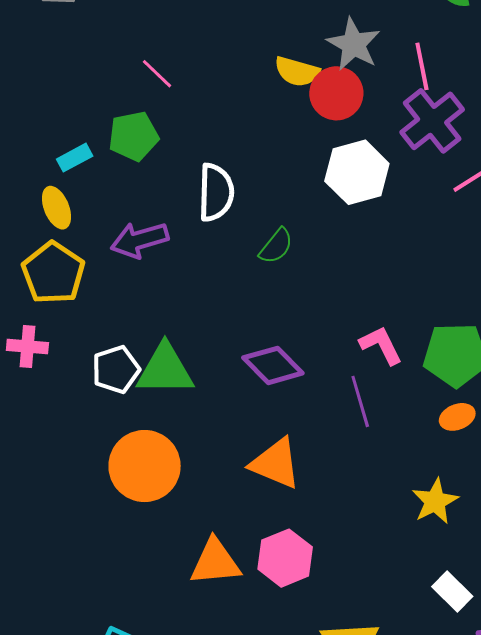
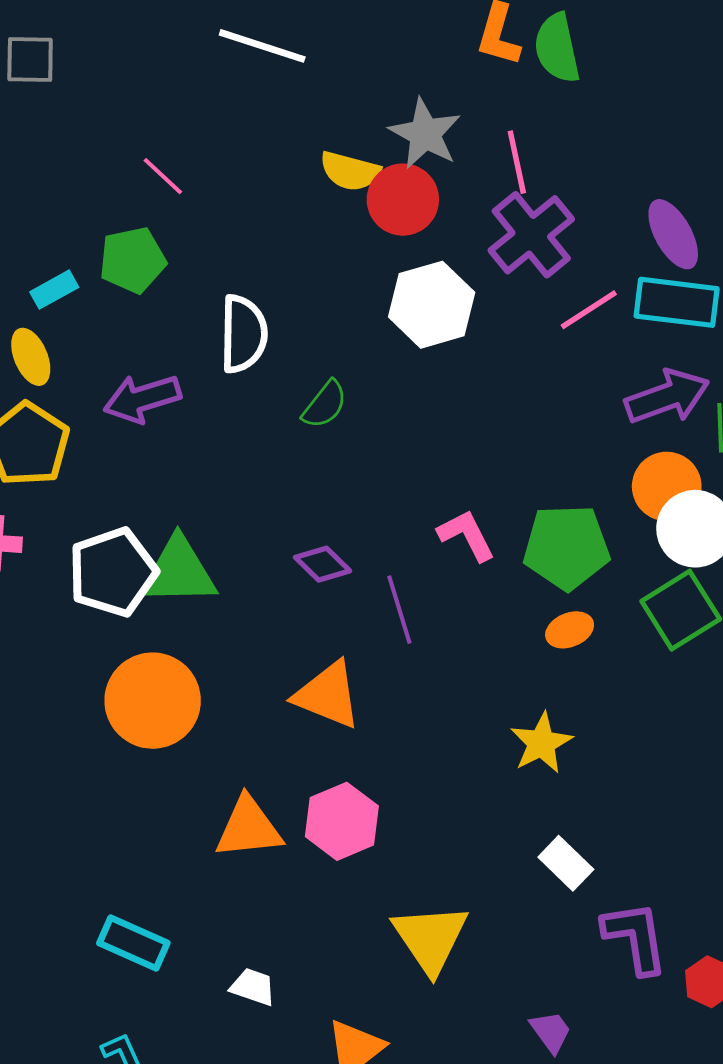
purple diamond: (273, 365) -> (323, 564), size x0.7
white pentagon: (116, 369) -> (113, 572), size x1.4
purple line: (360, 401) -> (399, 610), moved

